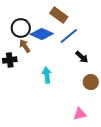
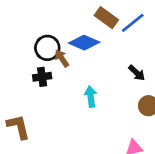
black circle: (21, 28) -> (47, 48), moved
blue line: (69, 36) -> (133, 23), moved

